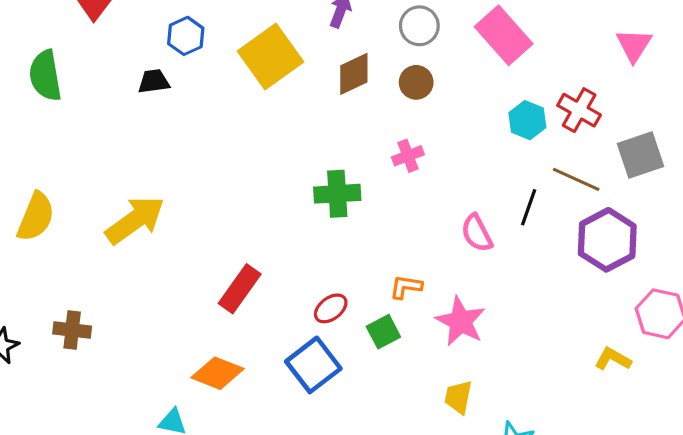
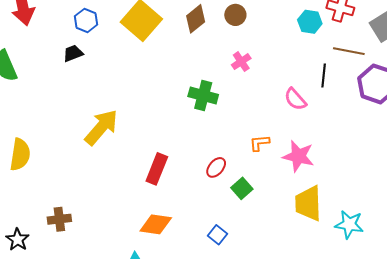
green cross: (337, 194) -> (203, 95), turned 32
yellow arrow: (135, 220) -> (101, 127), moved
green square: (383, 332) -> (242, 188), moved
blue square: (313, 365) -> (217, 235), moved, size x0.6
yellow trapezoid: (458, 397) -> (308, 203), size x1.6

